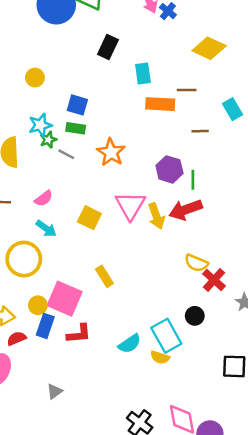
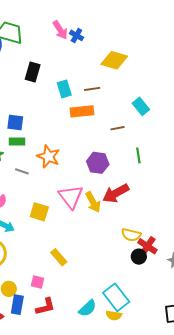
brown line: (187, 90) -> (92, 89), moved
gray line: (66, 154) -> (22, 171), moved
green line: (193, 180) -> (138, 155), moved
pink square: (65, 299) -> (38, 282), moved, size x0.5
black circle: (195, 316) -> (139, 257), moved

